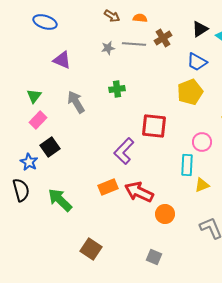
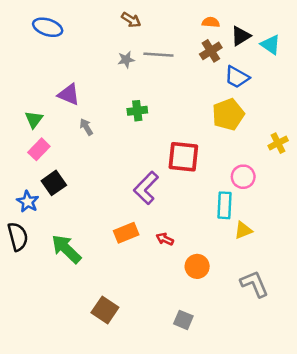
orange semicircle: (140, 18) -> (211, 22), moved
brown cross: (163, 38) -> (211, 51), moved
purple triangle: (62, 60) -> (69, 95), moved
gray arrow: (76, 102) -> (86, 127), size x0.6
red arrow: (139, 192) -> (165, 239), size x0.5

